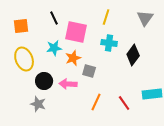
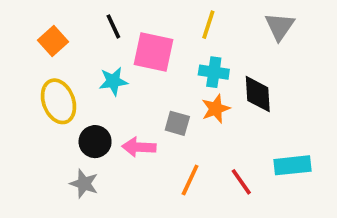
orange square: (21, 26) -> (53, 41), turned -35
black diamond: (133, 55) -> (258, 94), turned -40
orange star: (73, 58) -> (216, 109), moved

